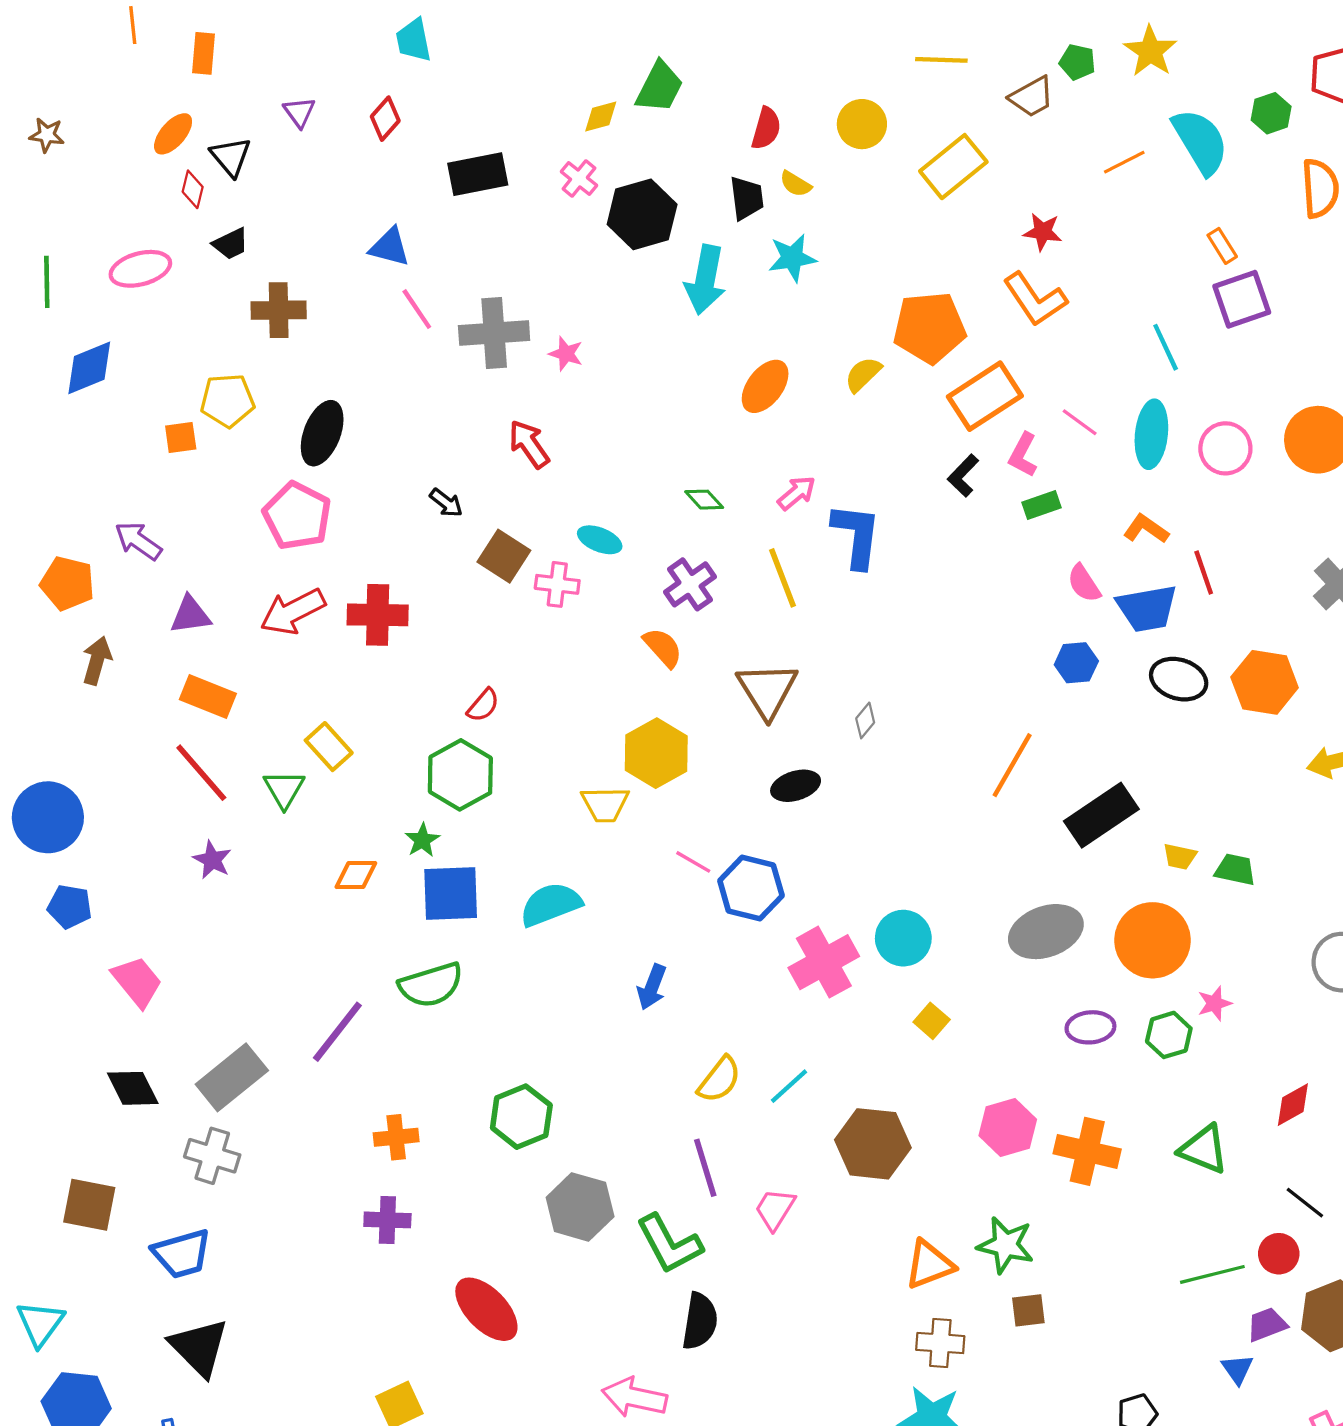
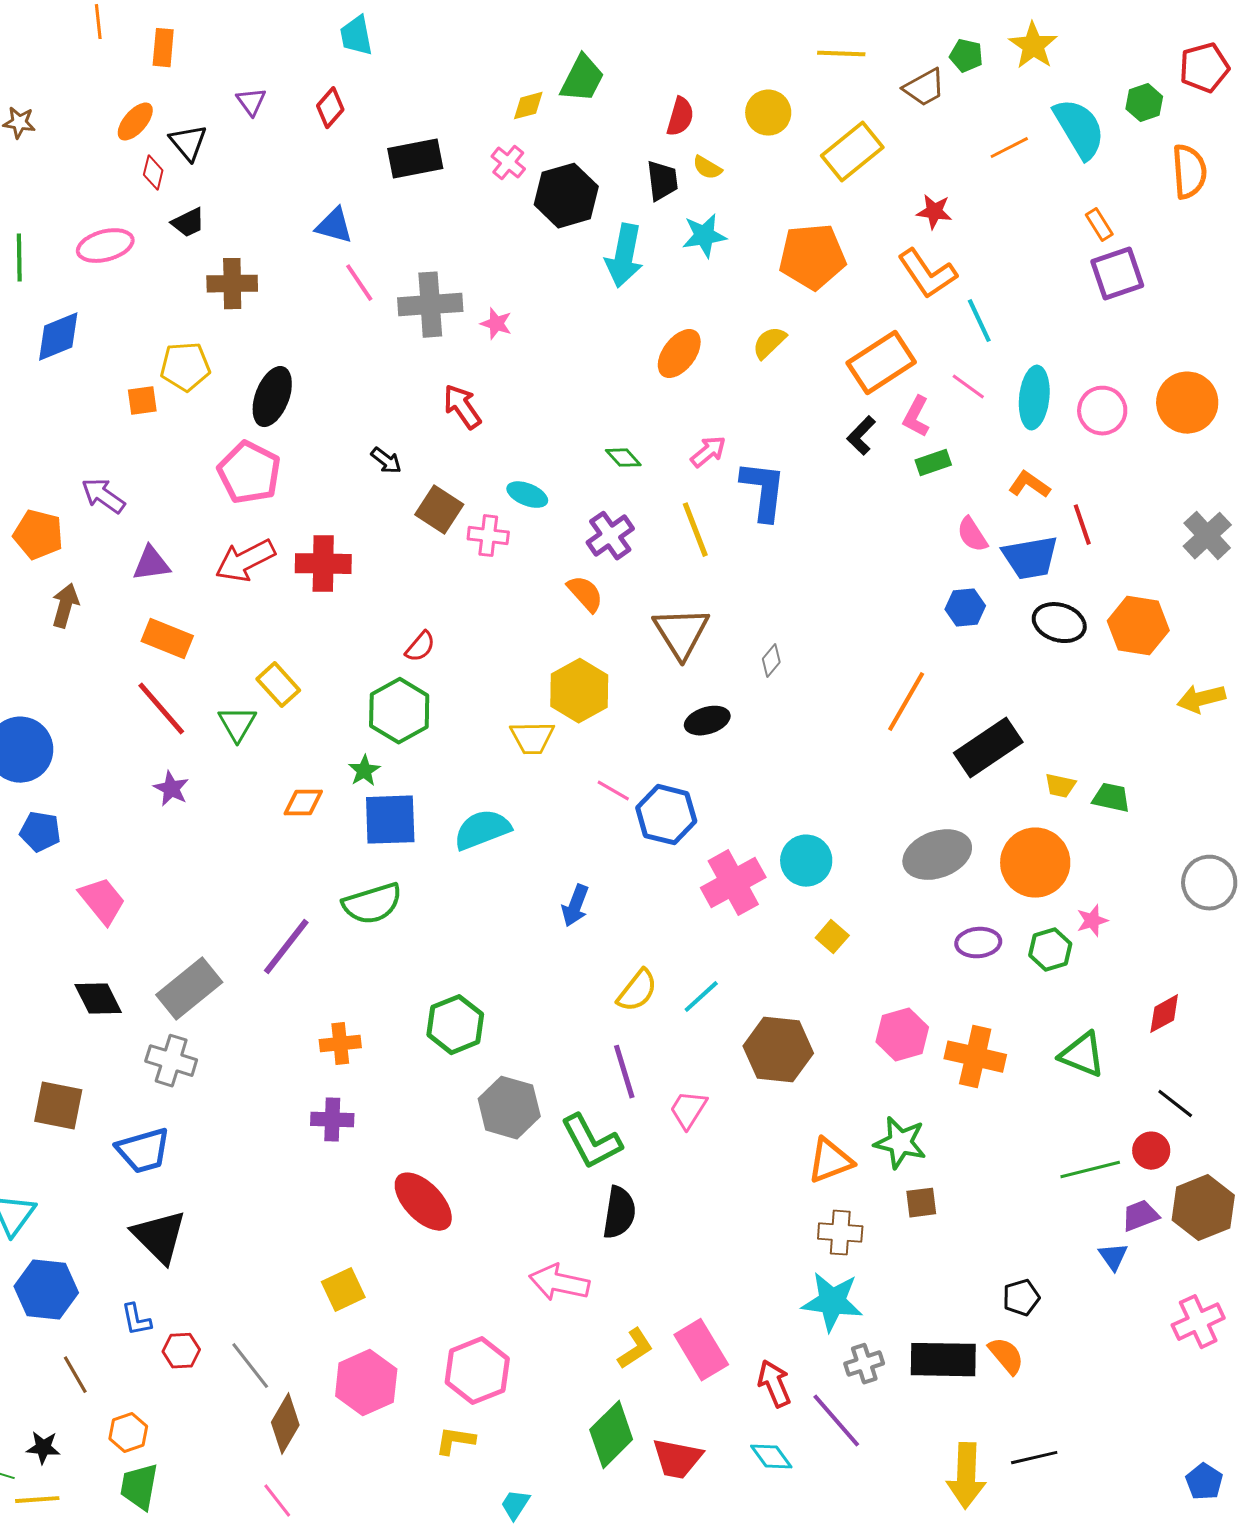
orange pentagon: (929, 328) -> (812, 257), moved
cyan line: (1166, 347) -> (979, 321), moved

